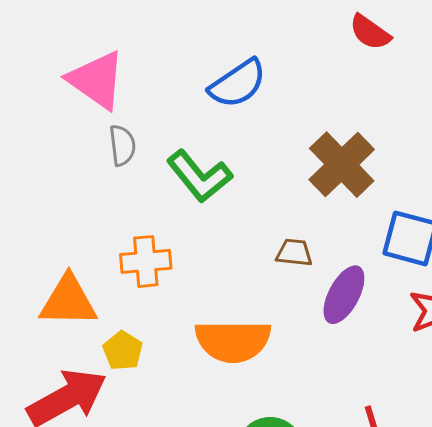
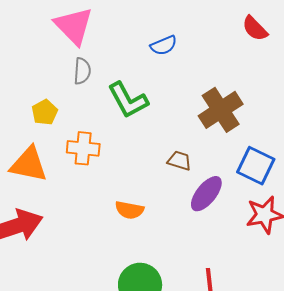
blue semicircle: (238, 84) -> (164, 45), size x0.7
orange semicircle: (233, 341) -> (129, 210), size x0.6
yellow pentagon: (123, 351) -> (45, 112), moved

